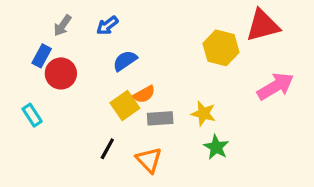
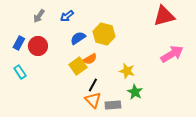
yellow hexagon: (221, 48) -> (104, 34), moved
blue rectangle: (42, 56) -> (19, 43), moved
gray rectangle: (160, 118) -> (113, 105), moved
black line: (107, 149) -> (93, 85), moved

